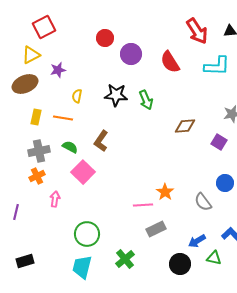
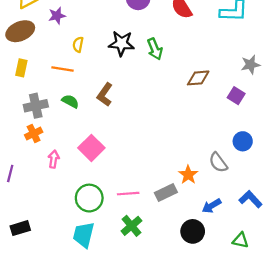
yellow rectangle: (36, 117) -> (21, 68), moved
pink square: (83, 172) -> (91, 148), moved
orange star: (165, 192) -> (188, 175), moved
pink line: (143, 205) -> (128, 194), moved
green triangle: (214, 258) -> (240, 240), moved

